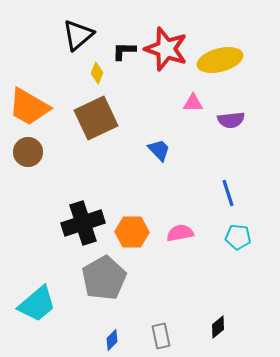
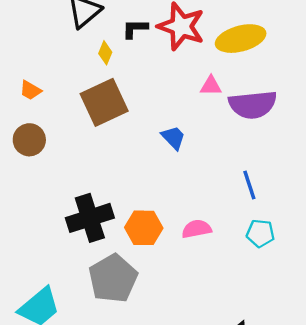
orange trapezoid: (29, 107) -> (30, 90), size x0.5
purple semicircle: (231, 120) -> (253, 105), size x1.6

